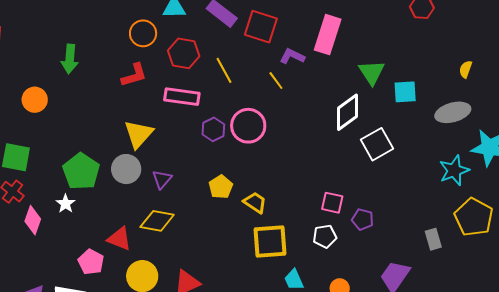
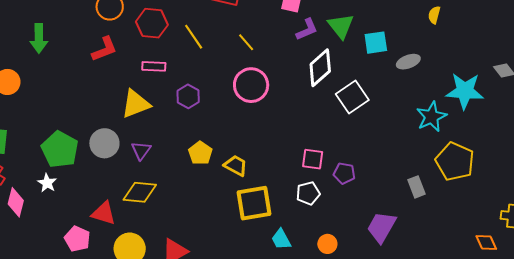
purple L-shape: (292, 56) -> (307, 29), moved, turned 135
pink rectangle: (182, 97) -> (154, 66), size x0.7
gray ellipse: (453, 112) -> (408, 62), moved, size x0.7
pink circle: (248, 126) -> (251, 85), moved
yellow triangle: (139, 134) -> (136, 104), moved, turned 32

